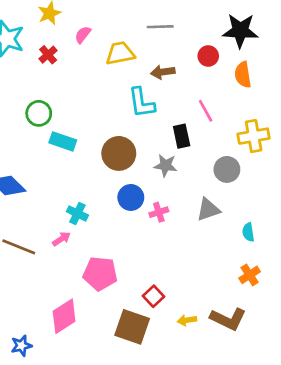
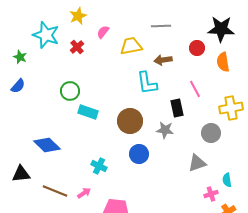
pink cross: (159, 212) -> (211, 194), moved
pink arrow: (61, 239) -> (84, 193), moved

